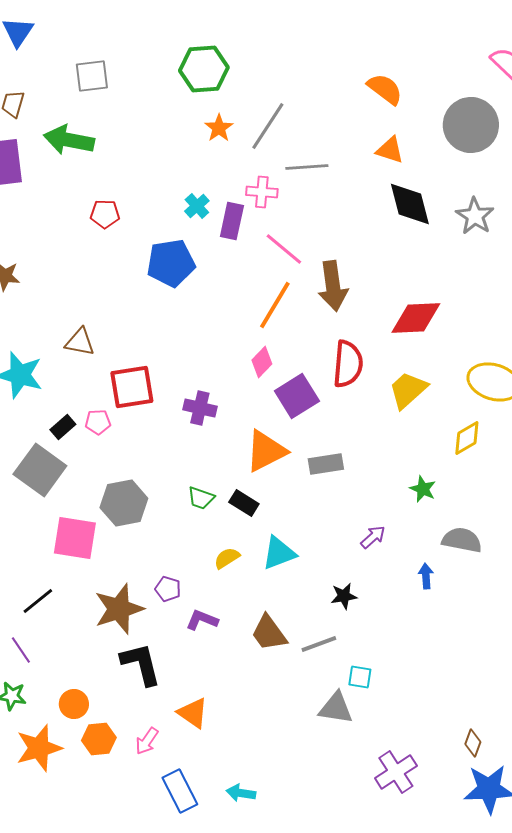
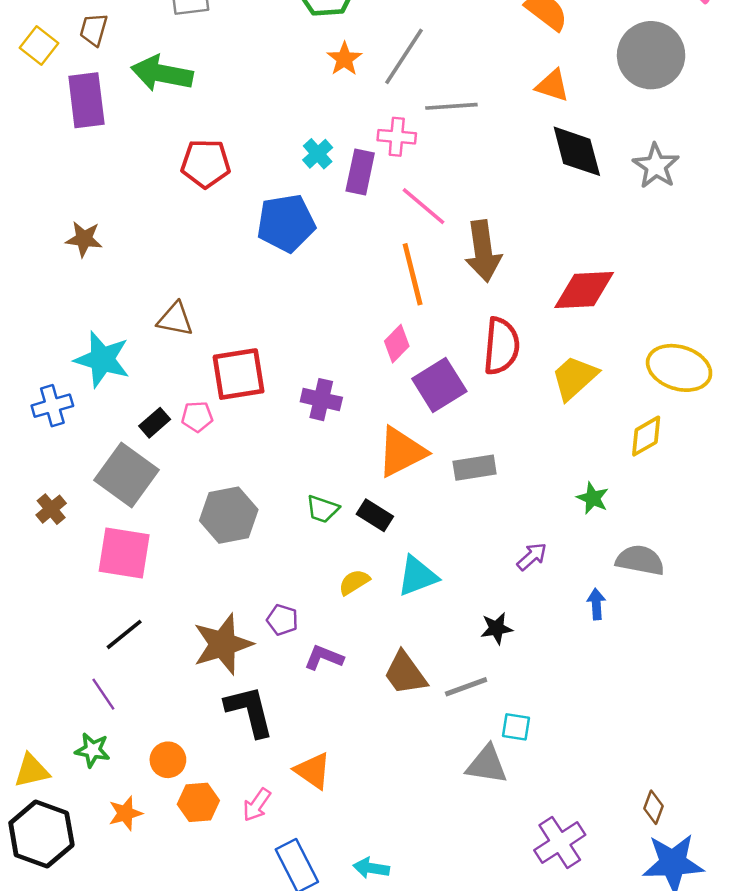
red pentagon: (105, 214) -> (206, 163), size x1.4
orange line: (275, 305) -> (413, 274), turned -45
pink square: (75, 538) -> (124, 553), moved
orange star: (39, 748) -> (125, 813), size x0.6

